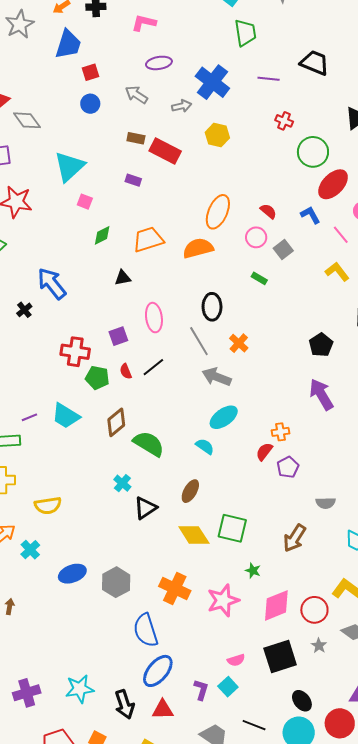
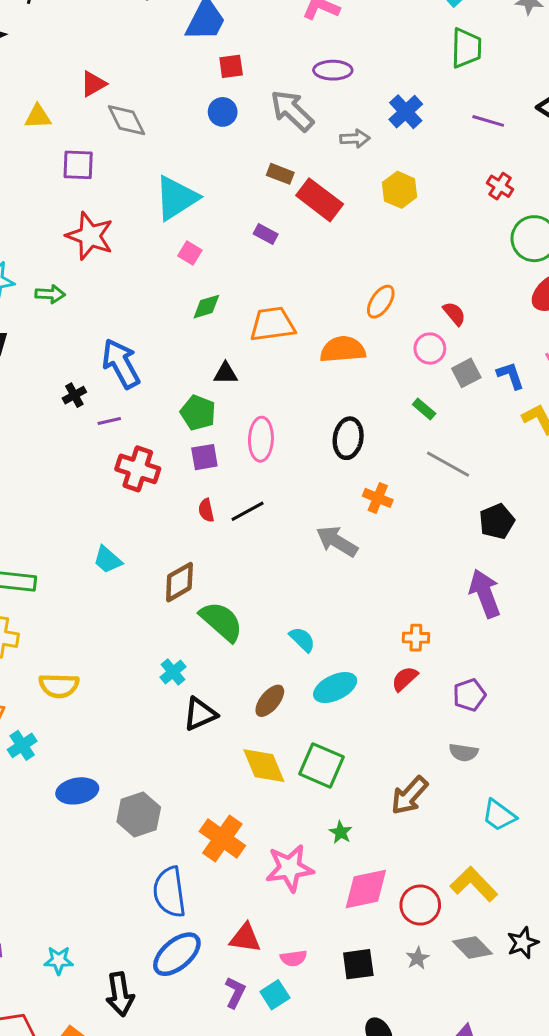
blue cross: (212, 82) -> (406, 112), size x0.7
gray arrow: (136, 95) -> (292, 111), size x1.4
orange ellipse: (218, 212) -> (381, 302), size x0.7
blue L-shape: (310, 215) -> (511, 375), moved
gray line: (199, 341) -> (448, 464), moved, turned -40
orange cross: (239, 343) -> (378, 498), turned -30
green pentagon: (97, 378) -> (198, 413), moved
cyan trapezoid: (66, 416) -> (108, 560), size x0.7
purple line: (29, 417) -> (109, 421), moved
cyan ellipse: (224, 417) -> (335, 687), moved
red semicircle: (264, 452) -> (405, 679), moved
purple pentagon: (288, 467) -> (469, 695), moved
black square: (280, 657) -> (358, 964), size x0.7
cyan star: (80, 689) -> (59, 960), size x0.7
red triangle: (163, 710) -> (245, 938), moved

